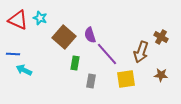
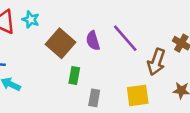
purple line: (107, 54) -> (125, 38), moved

